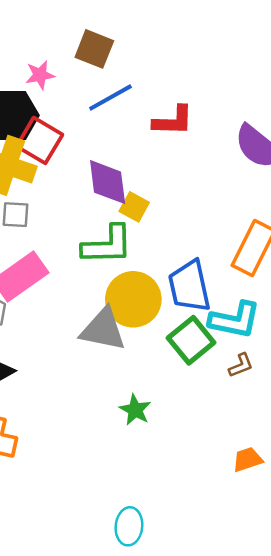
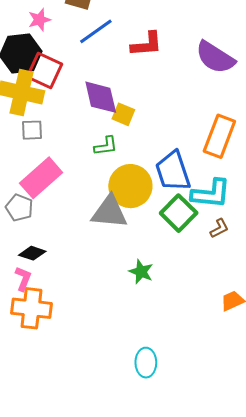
green L-shape: (107, 245) -> (106, 146), size x0.6

